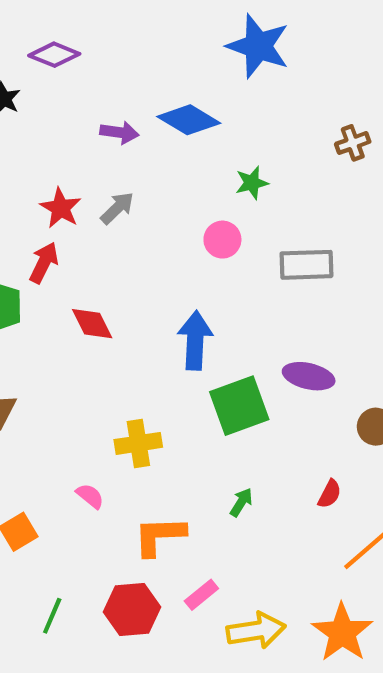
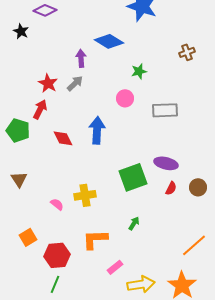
purple arrow: (119, 132) -> (81, 58), moved, turned -102
blue arrow: (195, 340) -> (97, 130), moved
red semicircle: (330, 494) -> (171, 188), moved
pink semicircle: (90, 496) -> (57, 204), moved
red hexagon: (132, 609) -> (57, 255), moved
green line: (52, 616) -> (55, 284), moved

